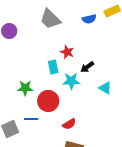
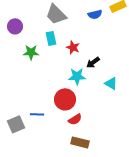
cyan rectangle: (53, 67) -> (51, 38), moved
green star: (25, 88) -> (31, 52), moved
red circle: (48, 101) -> (65, 99), moved

